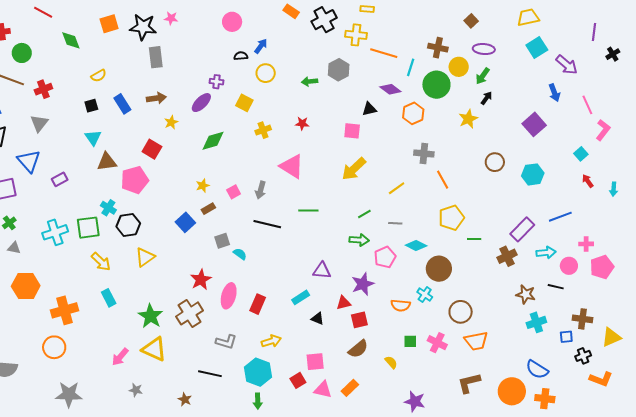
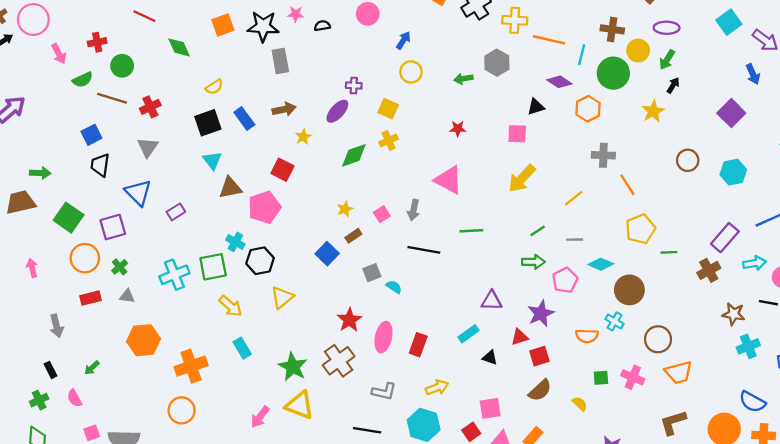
black semicircle: (241, 56) -> (322, 26), moved
black square: (91, 106) -> (208, 123), size x1.6
yellow cross: (263, 130) -> (389, 140), moved

